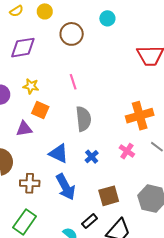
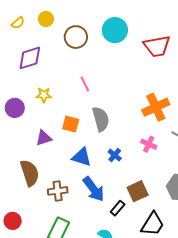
cyan circle: (107, 18) -> (115, 30), moved, size x1.6
orange square: (40, 110) -> (71, 124), moved
black rectangle: (90, 221) -> (118, 208), moved

